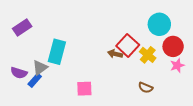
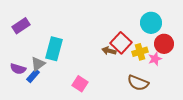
yellow cross: (148, 55) -> (140, 52), turned 35
pink star: (177, 65) -> (155, 59), moved
brown semicircle: (146, 88) -> (138, 83), size x1.5
pink square: (84, 89) -> (80, 84), turned 35

